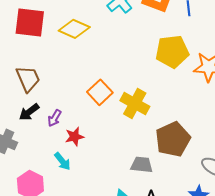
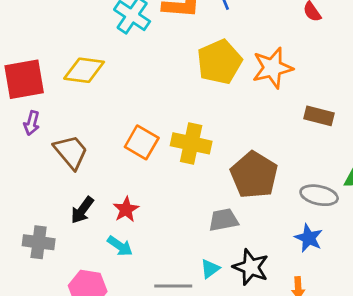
brown trapezoid: (28, 79) -> (71, 152), moved
black arrow: (29, 112) -> (82, 210), moved
purple arrow: (55, 118) -> (32, 123), moved

